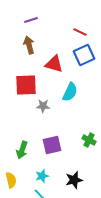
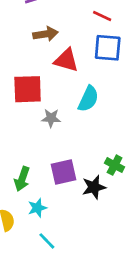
brown arrow: (29, 45) -> (46, 34), moved, turned 96
blue square: (84, 55) -> (108, 48), turned 30
cyan star: (42, 176) -> (37, 208), moved
black star: (74, 180) -> (94, 187), moved

